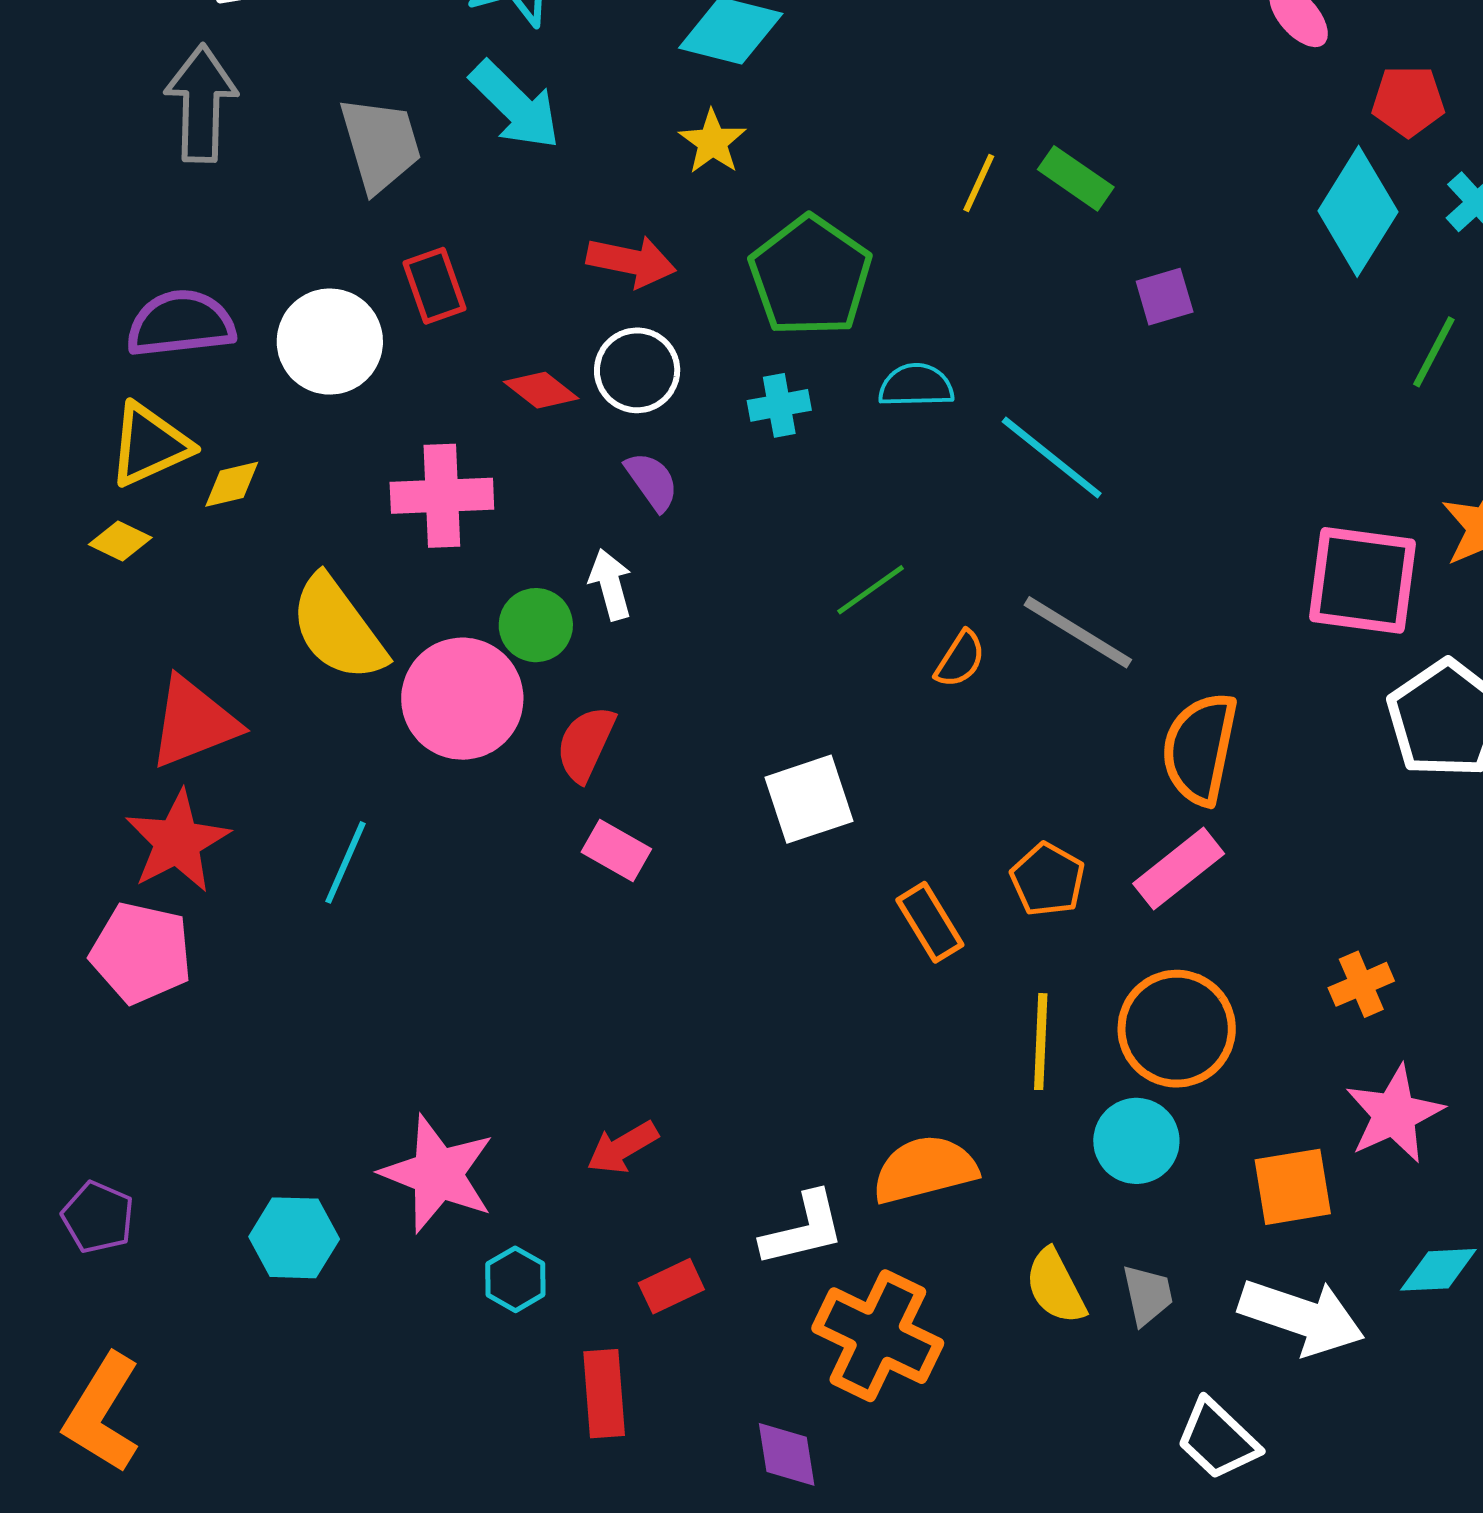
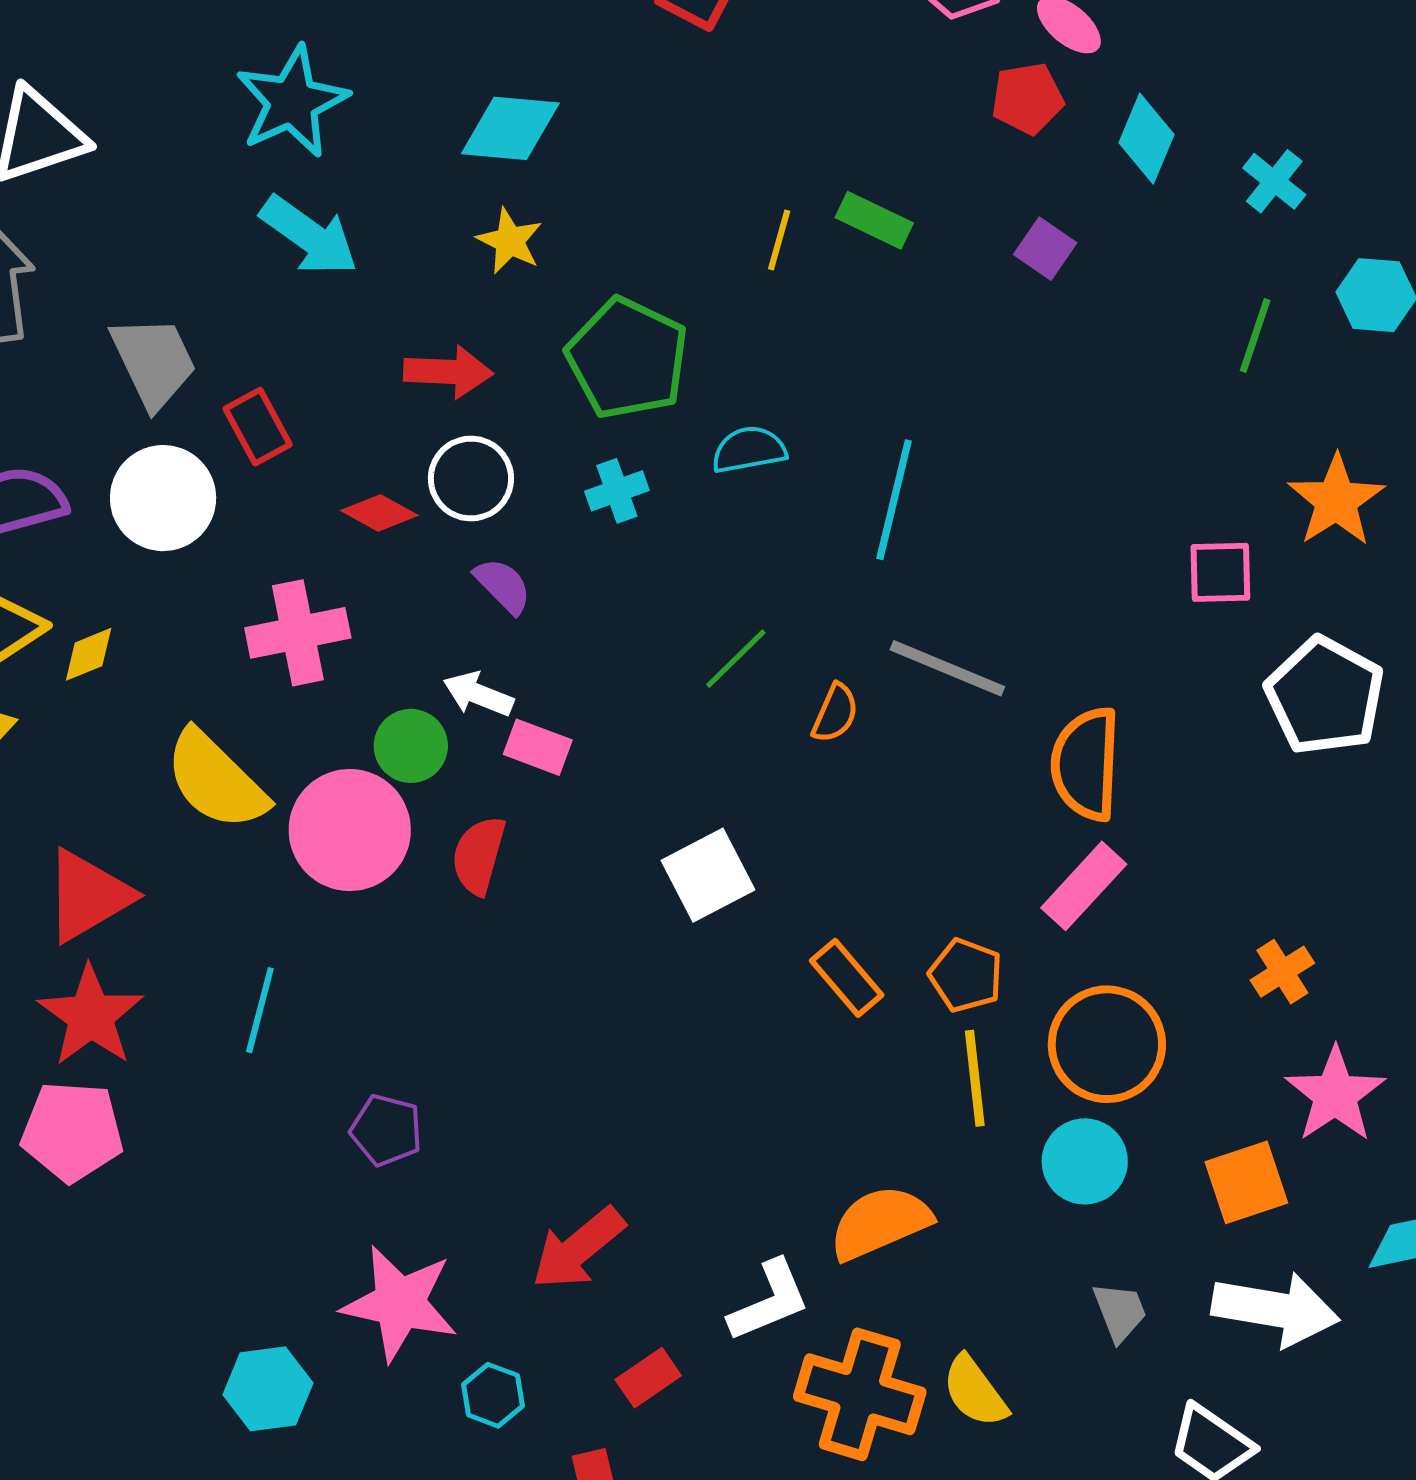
red pentagon: (1408, 101) -> (1027, 99), moved
gray trapezoid: (380, 144) -> (154, 362), moved
cyan diamond: (1358, 211) -> (1147, 139), moved, size x0.7
purple square: (1165, 297) -> (1045, 249), moved, turned -30
cyan line: (1052, 457) -> (894, 500), turned 74
pink square: (1363, 580) -> (1220, 572), size x0.6
white arrow: (611, 585) -> (478, 694), turned -44
pink rectangle: (616, 851) -> (538, 747), moved
orange pentagon: (1048, 880) -> (966, 975), moved
red arrow: (622, 1148) -> (578, 1248), size x1.4
purple pentagon: (98, 1217) -> (386, 1130), moved
yellow semicircle: (1055, 1286) -> (975, 1391), moved

